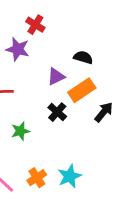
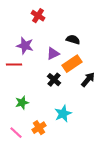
purple star: (18, 49) -> (25, 46), moved
green star: (20, 131) -> (22, 103), moved
cyan star: (70, 176) -> (63, 114), moved

